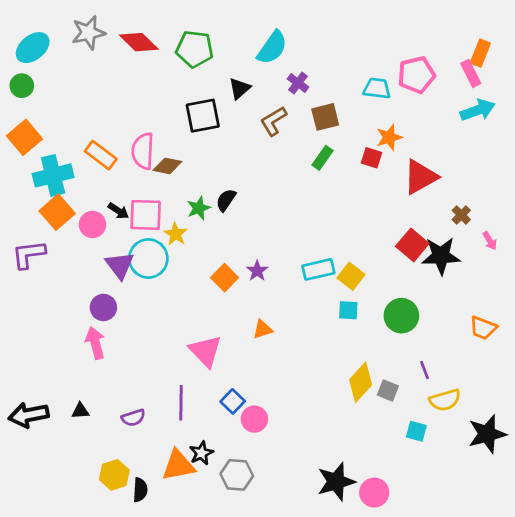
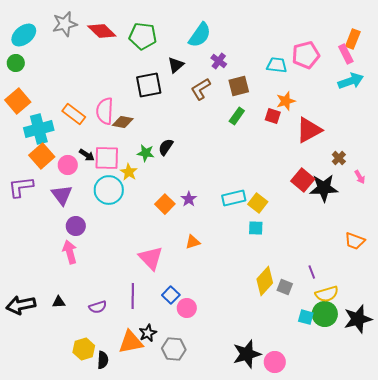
green star: (199, 208) -> (146, 153), turned 30
purple triangle: (120, 265) -> (62, 195), moved
green circle: (401, 316) -> (325, 314), moved

